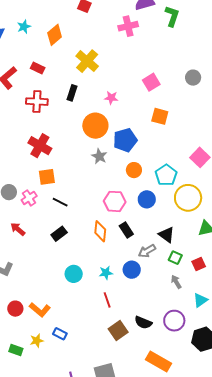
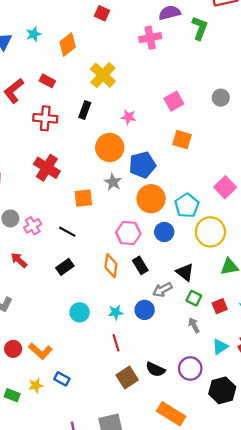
orange circle: (134, 170) -> (151, 199), size x1.6
orange square: (47, 177) -> (83, 198), moved

